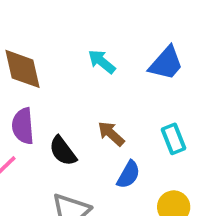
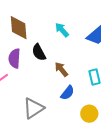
black semicircle: (63, 151) -> (39, 52), moved

